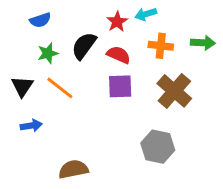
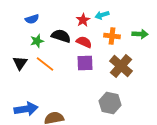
black semicircle: (84, 46) -> (61, 36), turned 72
blue arrow: (31, 126) -> (26, 109), moved, size x1.6

